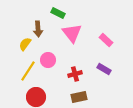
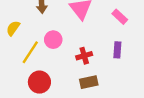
yellow semicircle: (25, 44) -> (13, 28), moved
purple rectangle: (104, 69) -> (117, 50), turned 64

